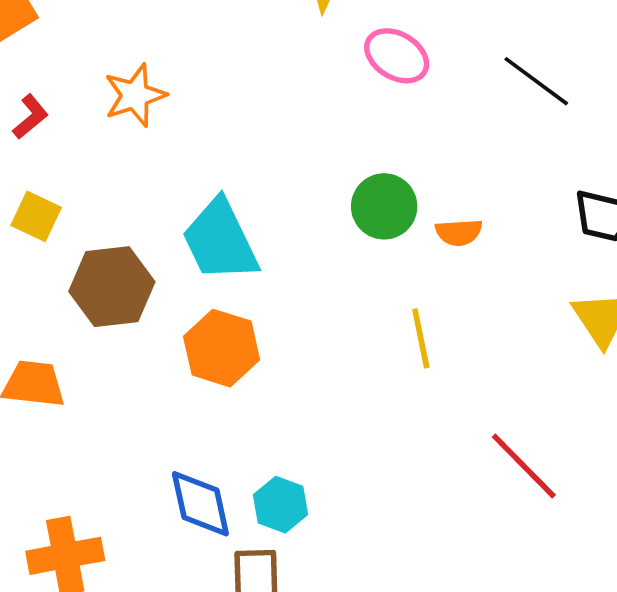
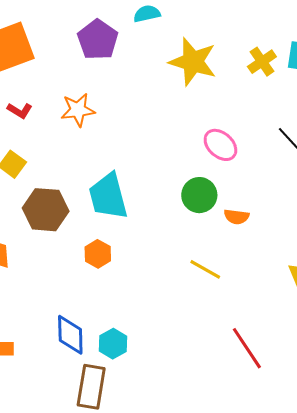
pink ellipse: (397, 56) -> (220, 145), moved
red L-shape: (30, 117) -> (20, 110), turned 60
yellow line: (421, 338) -> (205, 269), turned -60
orange hexagon: (222, 348) -> (98, 254), size x0.7

